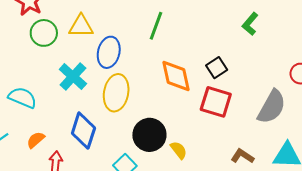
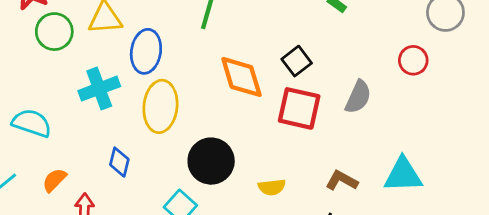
cyan cross: (73, 76) -> (99, 89), turned 32
gray semicircle: (272, 107) -> (358, 97), moved, size x0.7
blue diamond: (83, 131) -> (119, 162), size x0.6
yellow semicircle: (179, 150) -> (272, 187), moved, turned 126

